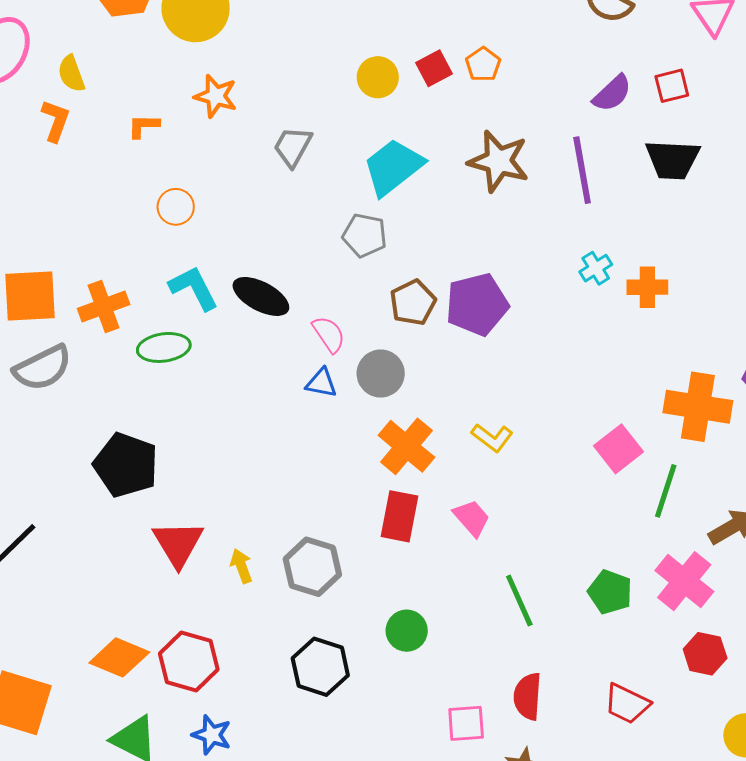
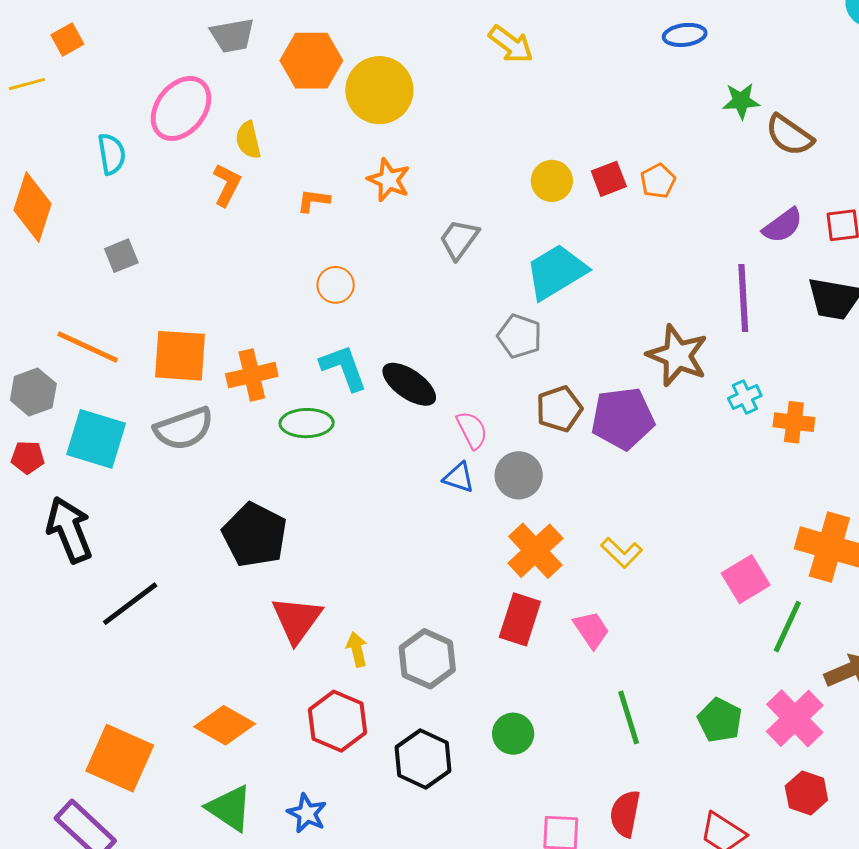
brown star: (499, 161) -> (677, 355), moved
red hexagon: (189, 661) -> (338, 721), moved

